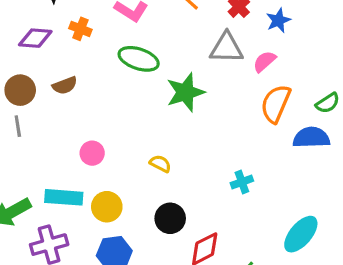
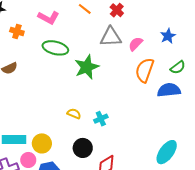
blue star: (278, 20) -> (168, 36), moved
pink circle: (92, 153) -> (28, 160), moved
cyan cross: (242, 182) -> (101, 119), moved

